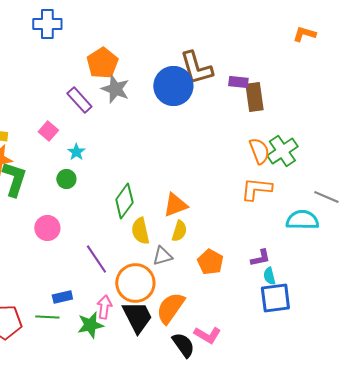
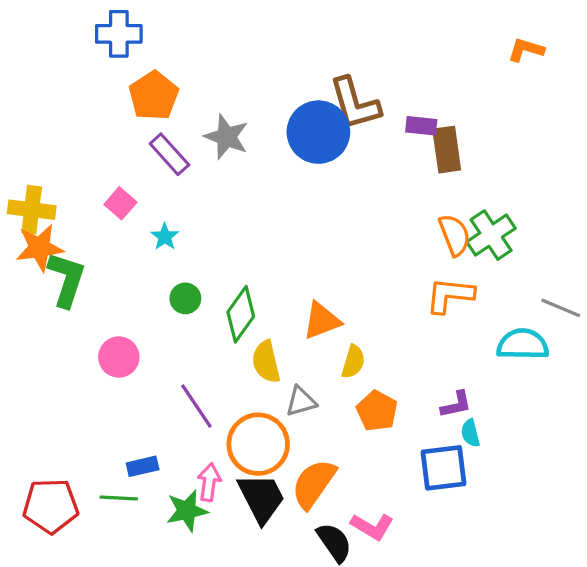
orange pentagon: (102, 63) -> (154, 96), moved
green circle: (66, 179) -> (185, 298), moved
yellow semicircle: (179, 231) -> (353, 362), moved
blue square: (275, 298) -> (444, 468), moved

